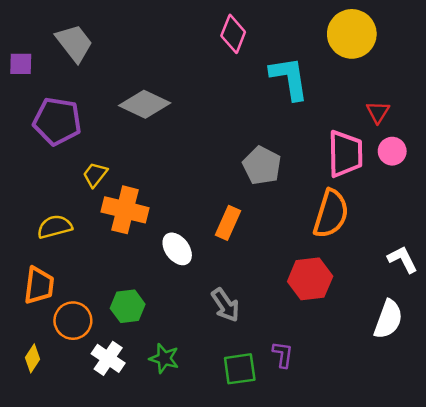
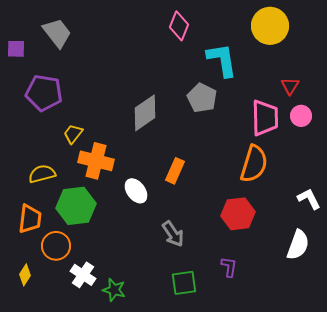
gray diamond: (145, 104) -> (145, 113), moved, turned -60
gray pentagon: (262, 166) -> (202, 98), moved
green hexagon: (128, 306) -> (76, 206), moved, size x1.5
purple L-shape: (283, 354) -> (229, 267), moved
green star: (164, 358) -> (114, 290), moved

